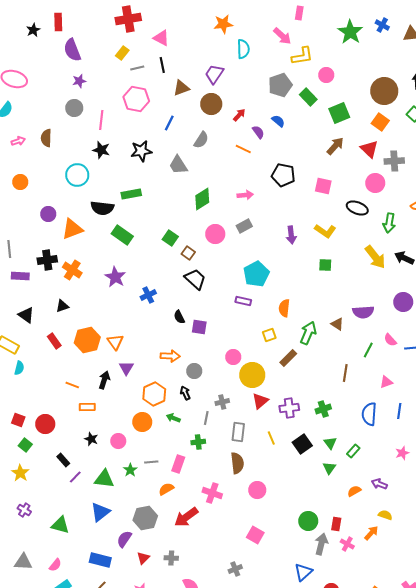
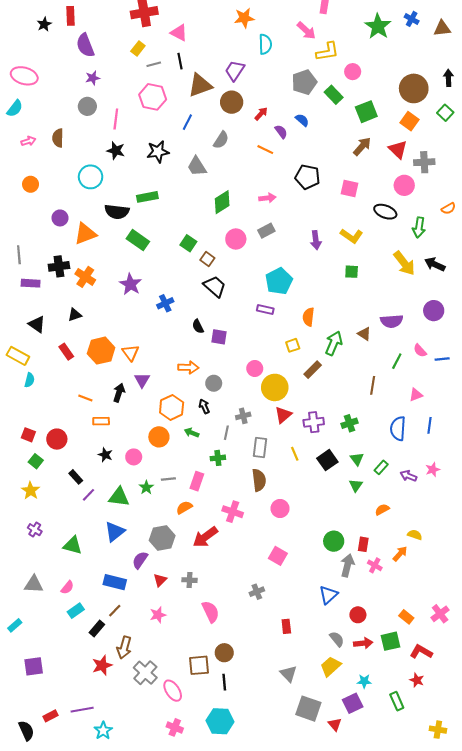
brown triangle: (181, 88) -> (200, 85), size x1.4
purple arrow: (379, 484) -> (408, 476), moved

